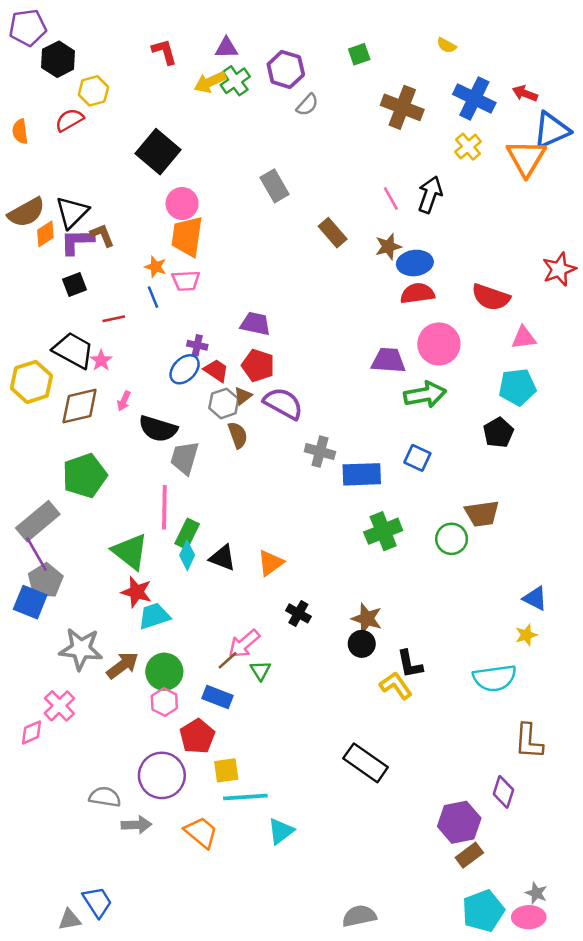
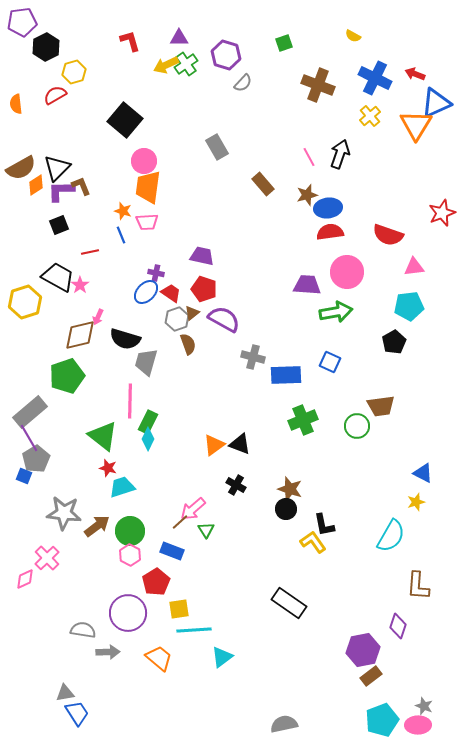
brown diamond: (80, 406) -> (80, 335), moved
black triangle: (223, 558) -> (240, 444), moved
red star: (137, 592) -> (108, 468), size x0.7
blue square: (30, 602) -> (24, 476), size x0.6
cyan semicircle: (495, 678) -> (391, 536), turned -52
gray triangle: (69, 920) -> (65, 693), moved

